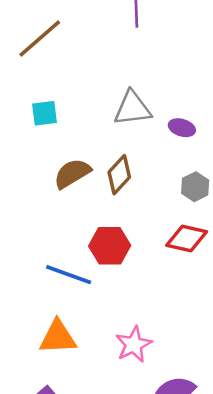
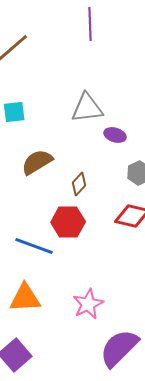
purple ellipse: (182, 128) -> (115, 135), moved
brown diamond: (119, 175) -> (79, 184), moved, size x0.7

